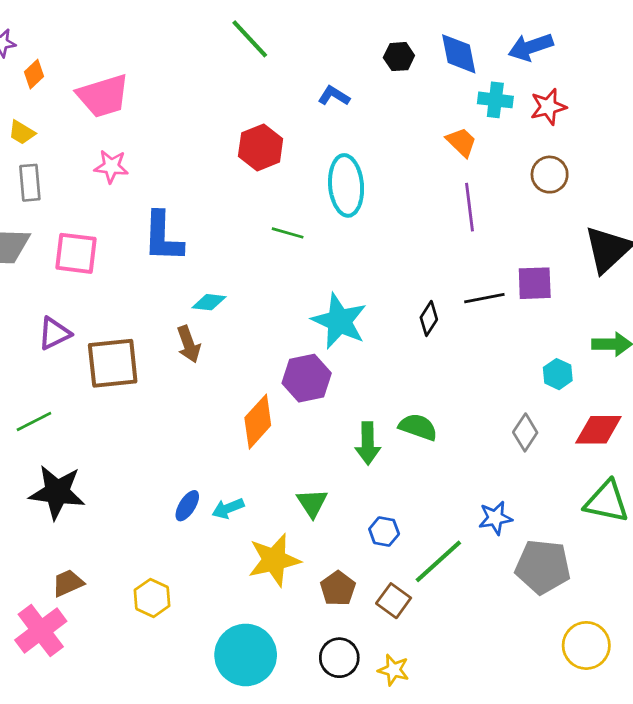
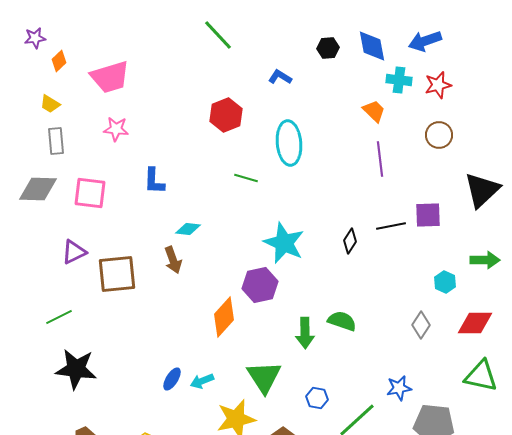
blue L-shape: (163, 237) -> (154, 181), size x0.7
green triangle: (312, 503) -> (264, 377), size x1.5

